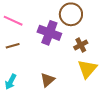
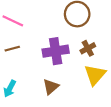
purple cross: (49, 33) -> (56, 51), moved, turned -30

